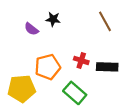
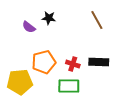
red cross: (81, 60) -> (73, 64), moved
green rectangle: (75, 93) -> (69, 86), turned -40

